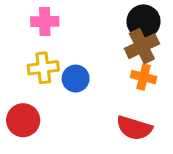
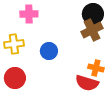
yellow cross: (43, 68) -> (14, 44), moved
orange cross: (143, 77) -> (96, 68), moved

